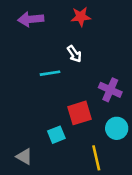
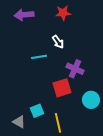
purple cross: (110, 90) -> (75, 69), moved
cyan square: (56, 135) -> (37, 111), moved
yellow line: (96, 158) -> (58, 123), moved

